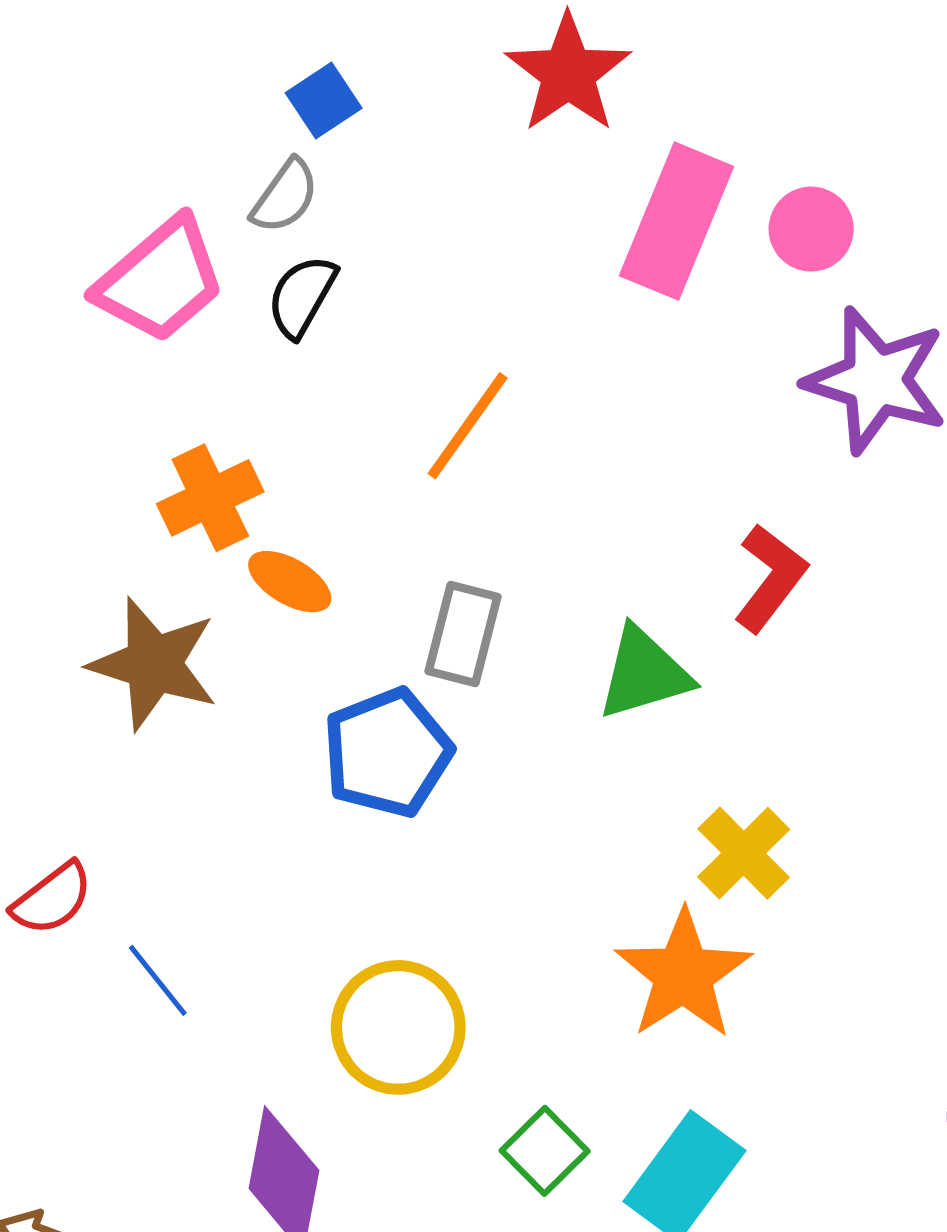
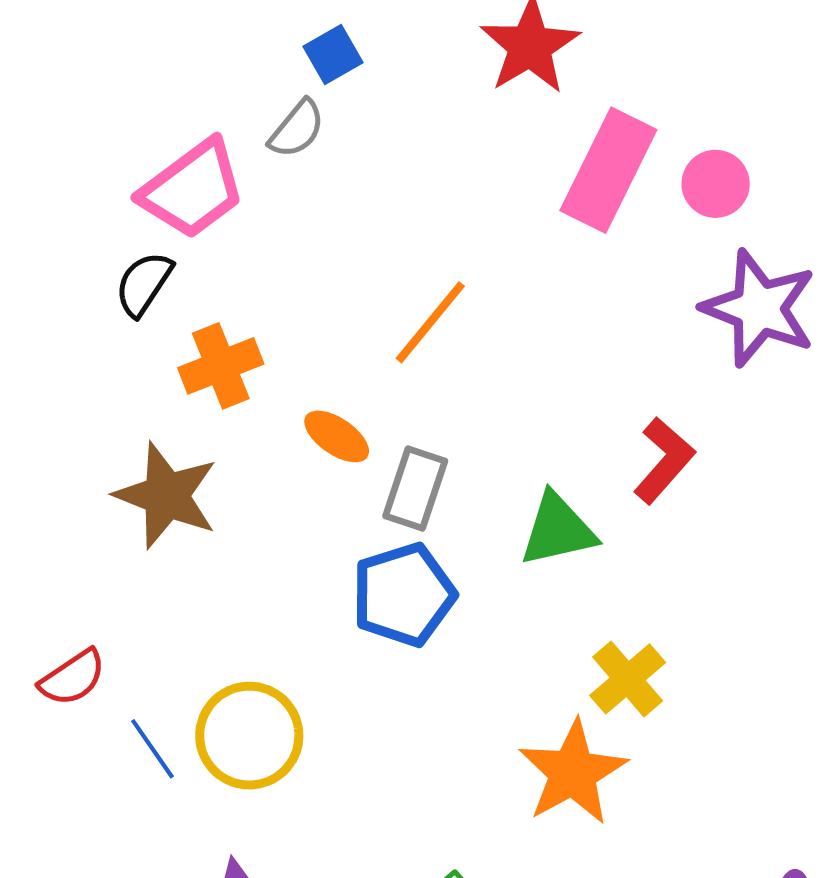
black semicircle: (302, 296) -> (144, 284), moved
orange ellipse: (290, 582) -> (337, 436), moved
blue pentagon: (387, 753) -> (404, 595), moved
yellow circle: (398, 1027) -> (249, 736), moved

